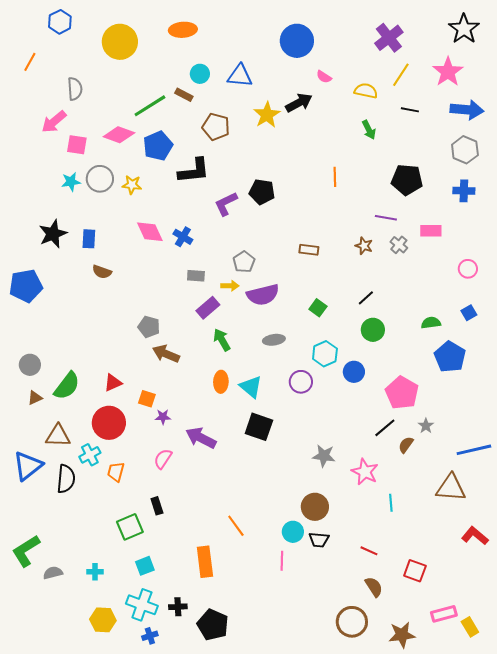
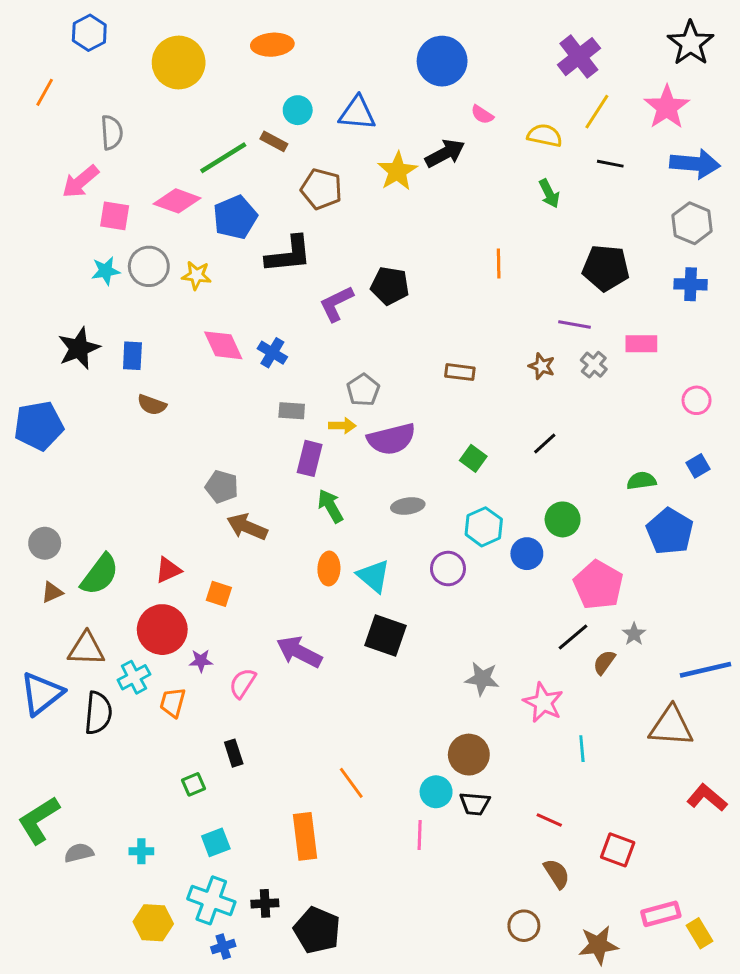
purple rectangle: (208, 308) -> (310, 458), turned -35
green circle: (373, 330) -> (563, 519), moved
purple star: (163, 417) -> (201, 661), moved
green square: (130, 527) -> (193, 784), size x0.6
brown circle: (352, 622) -> (524, 926), size x0.7

